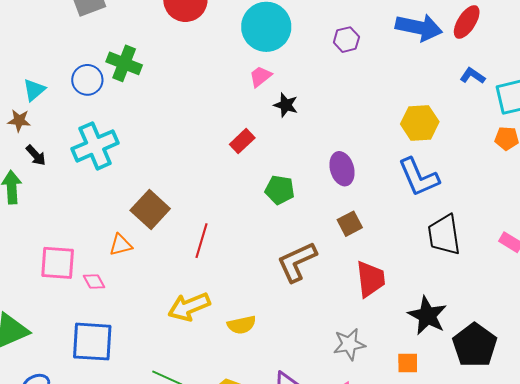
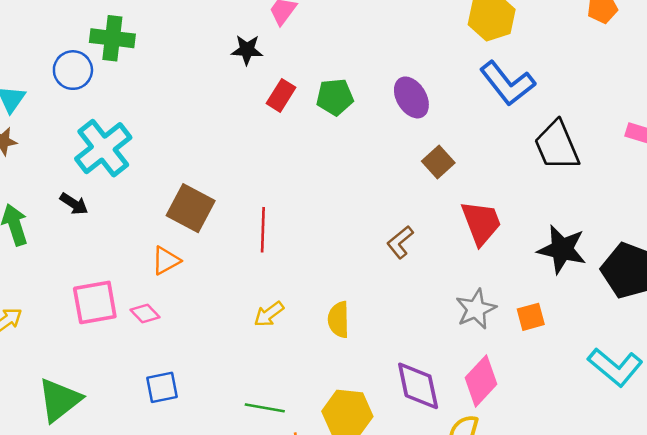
black star: (286, 105) -> (247, 50), moved
black arrow: (36, 155) -> (74, 204), moved
green pentagon: (280, 190) -> (335, 97), moved
brown L-shape: (297, 262) -> (400, 242), moved, size x0.6
yellow arrow: (189, 307) -> (269, 314), size x0.6
yellow semicircle: (242, 325) -> (339, 320), turned 116
blue square: (92, 342) -> (162, 387), size x0.6
orange square: (408, 363) -> (531, 317), moved

